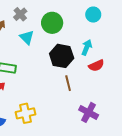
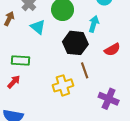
cyan arrow: (87, 47) -> (94, 24), moved
yellow cross: (26, 113) -> (63, 85), moved

